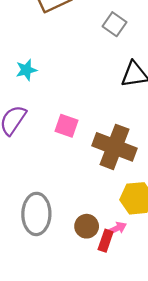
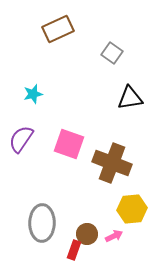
pink square: (66, 126) -> (69, 144), size x1.4
red rectangle: (106, 241) -> (74, 250), moved

